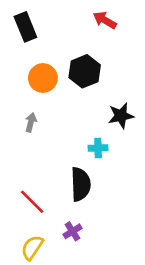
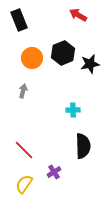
black star: (121, 116) -> (90, 64), moved
black semicircle: (81, 184) -> (83, 146), moved

